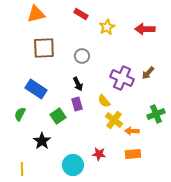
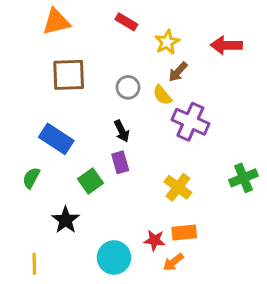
brown arrow: (148, 73) -> (178, 72), moved
yellow semicircle: (104, 101) -> (162, 95), moved
orange arrow: (132, 131) -> (173, 262), moved, turned -40
orange rectangle: (133, 154) -> (184, 233), moved

